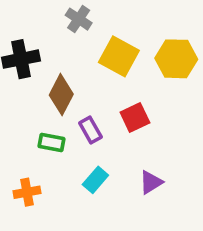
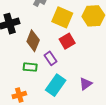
red square: (135, 118) -> (67, 41), moved
cyan rectangle: (95, 180) -> (56, 85), size x1.5

